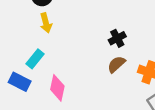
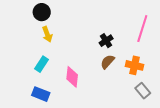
blue rectangle: (20, 82) -> (41, 94), moved
pink diamond: (57, 88) -> (72, 77), moved

